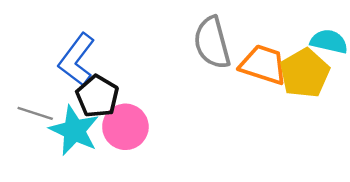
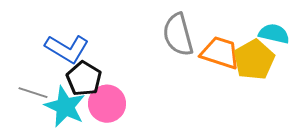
blue L-shape: (77, 60) -> (67, 49), turned -96

